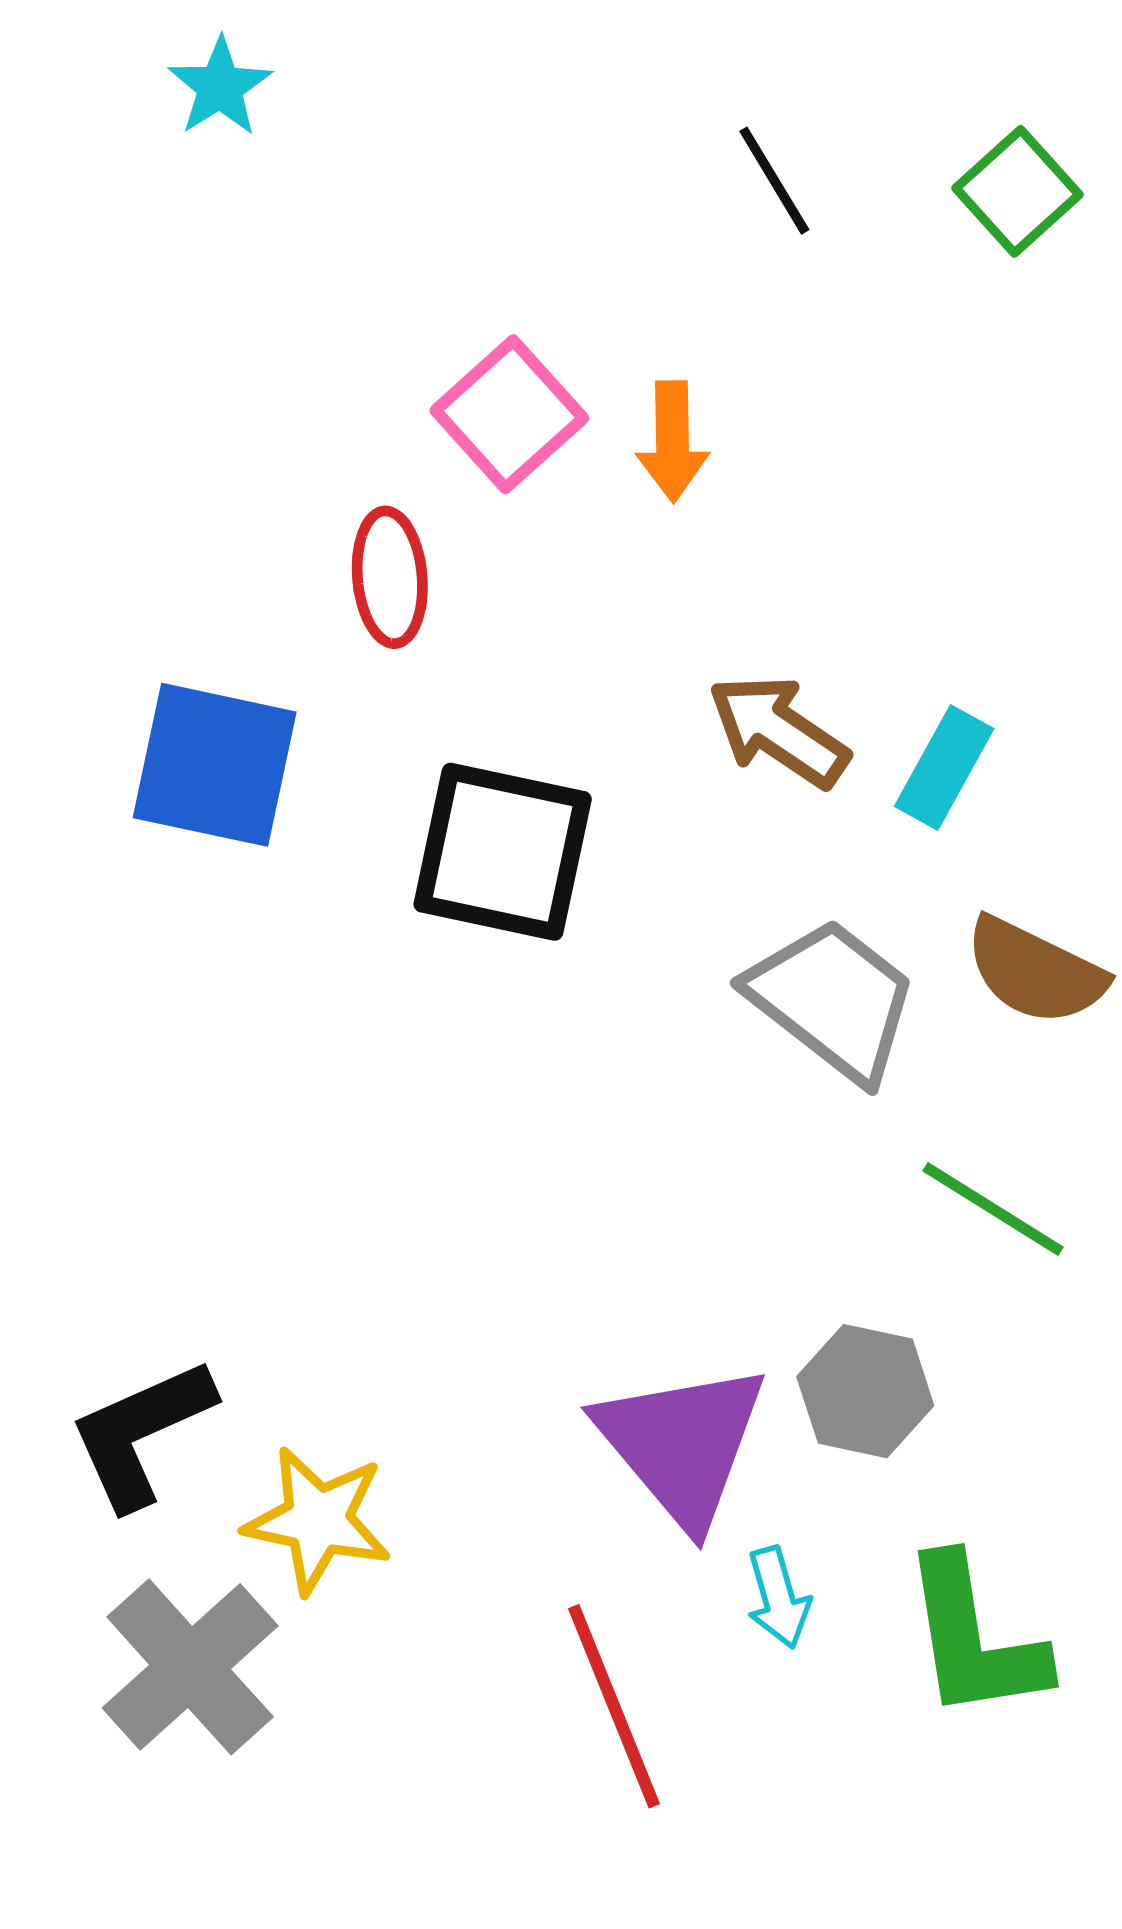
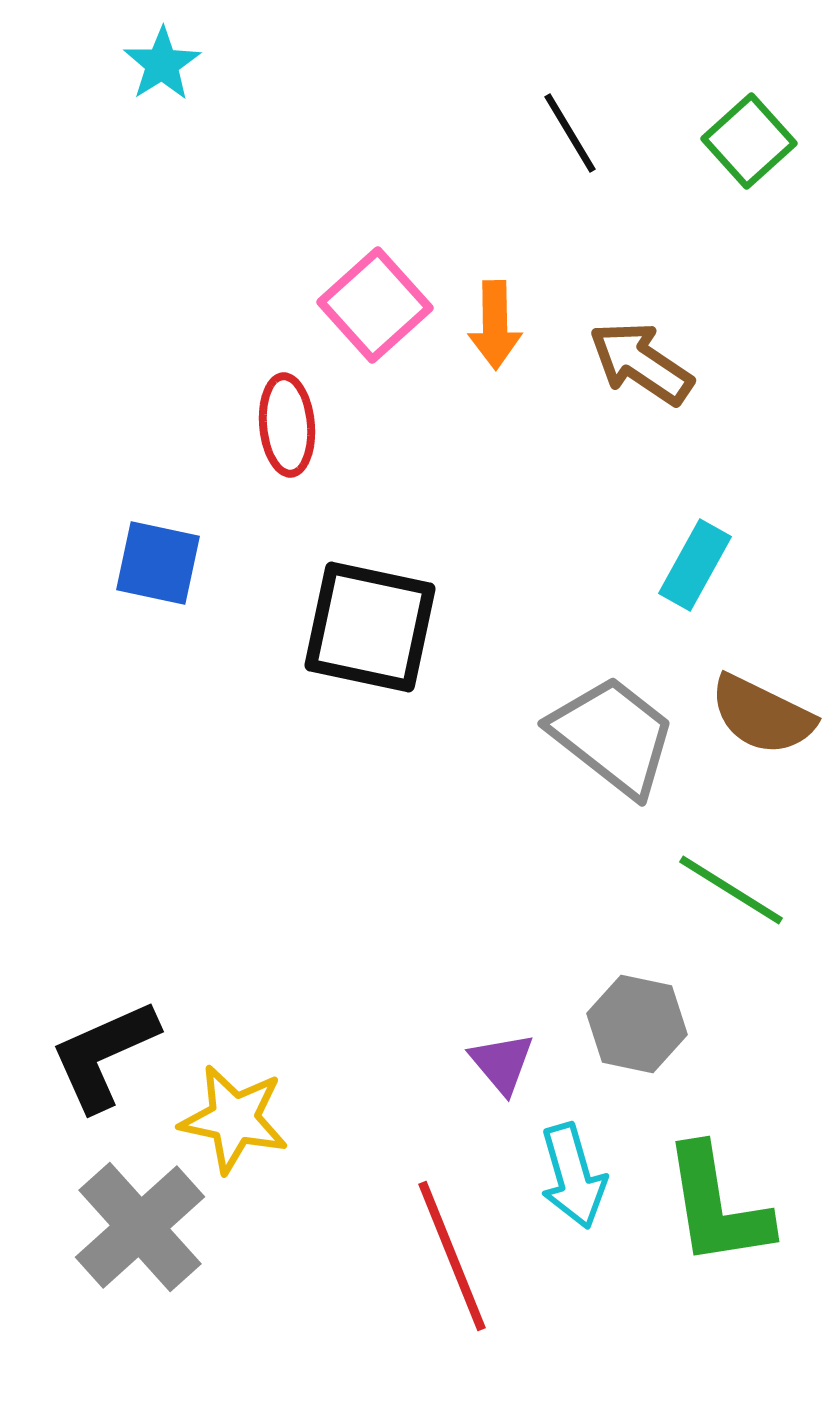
brown arrow: (778, 731) -> (641, 363), moved
blue square: (215, 765) -> (158, 563), size x0.7
purple triangle: (682, 1444) -> (502, 1063), size x0.5
cyan arrow: (778, 1598) -> (573, 1176), size x1.4

